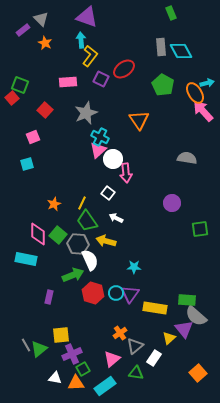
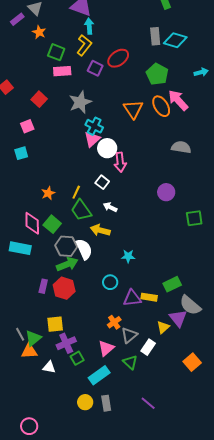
cyan arrow: (81, 40) -> (89, 26), moved
cyan diamond: (181, 51) -> (175, 40), turned -45
green square: (20, 85) -> (56, 52), moved
orange ellipse: (195, 93) -> (161, 106), moved
pink arrow: (203, 111) -> (178, 100), moved
gray hexagon: (78, 244) -> (66, 246), moved
red hexagon: (93, 293) -> (64, 288), moved
purple triangle: (130, 294) -> (132, 298), moved, turned 48
green rectangle: (187, 300) -> (172, 284), moved, turned -30
yellow rectangle: (155, 308) -> (149, 297), size x0.7
green triangle: (136, 373) -> (130, 362), turned 35
orange triangle: (76, 383) -> (29, 351), moved

